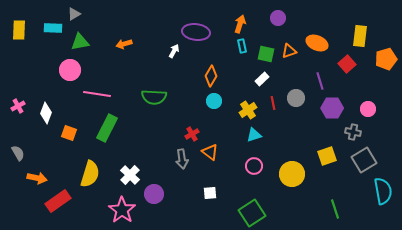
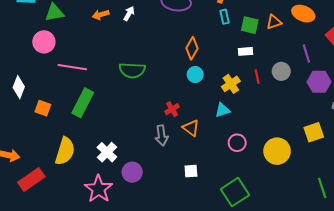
white arrow: (174, 51) -> (129, 14), moved
white rectangle: (262, 79) -> (246, 51), turned 40
cyan triangle: (254, 135) -> (222, 110), moved

